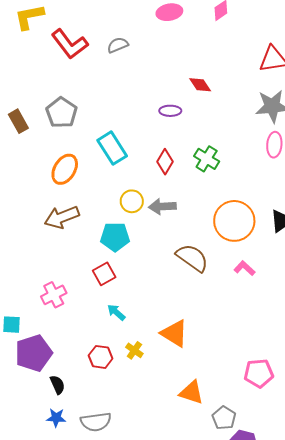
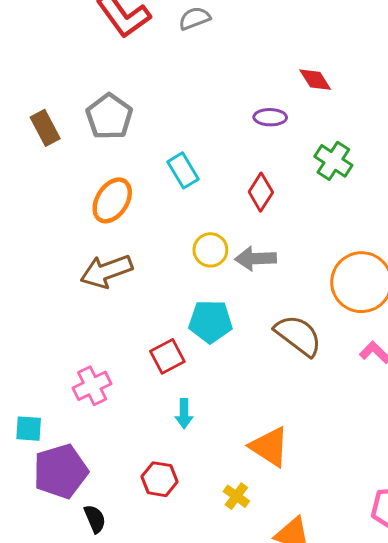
cyan rectangle: (112, 148) -> (183, 170), size x0.7
green cross: (207, 159) -> (333, 161), moved
cyan pentagon: (115, 237) -> (210, 322), moved
cyan arrow: (116, 312) -> (184, 414), turned -132
yellow cross: (134, 350) -> (236, 496), moved

